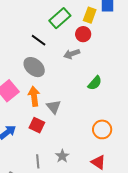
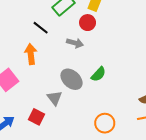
gray arrow: (72, 54) -> (75, 43), turned -147
gray ellipse: (34, 67) -> (72, 79), moved
orange arrow: (34, 96) -> (31, 54), moved

